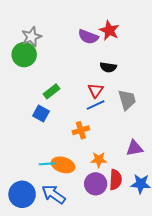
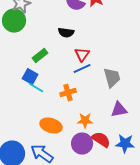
black semicircle: (108, 67) -> (66, 33), moved
gray trapezoid: (127, 100) -> (112, 78), moved
cyan line: (47, 164) -> (36, 88), moved, turned 35
red semicircle: (116, 180) -> (101, 140), turned -60

